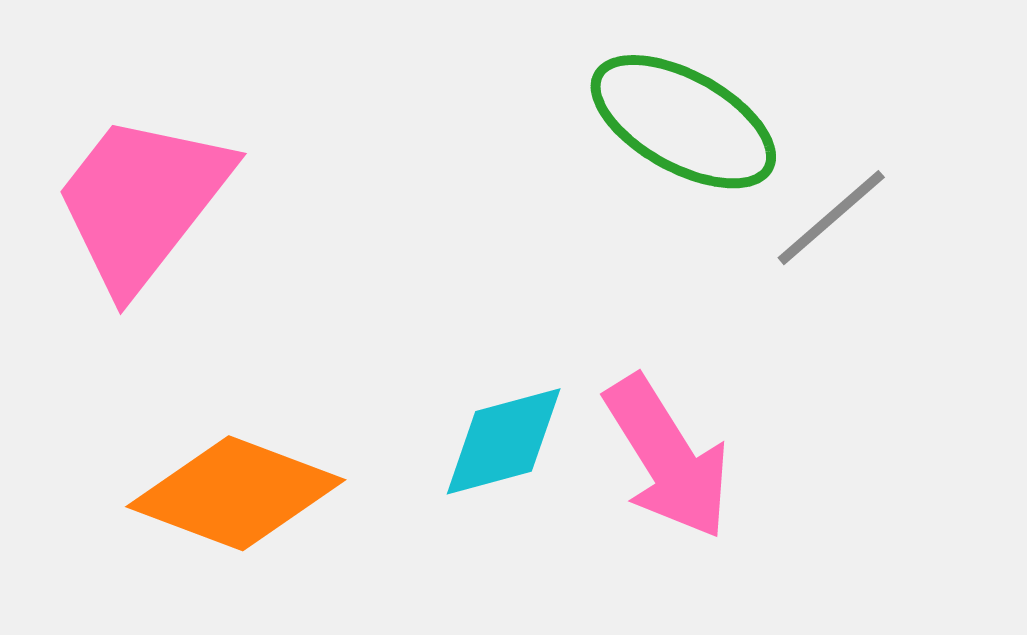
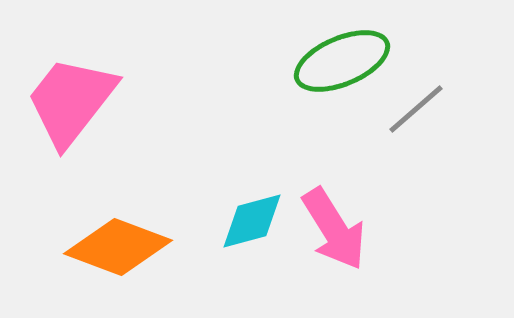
green ellipse: (683, 122) -> (342, 61), turned -52

